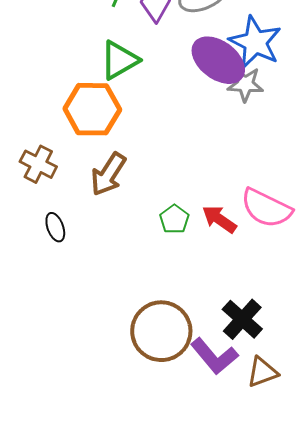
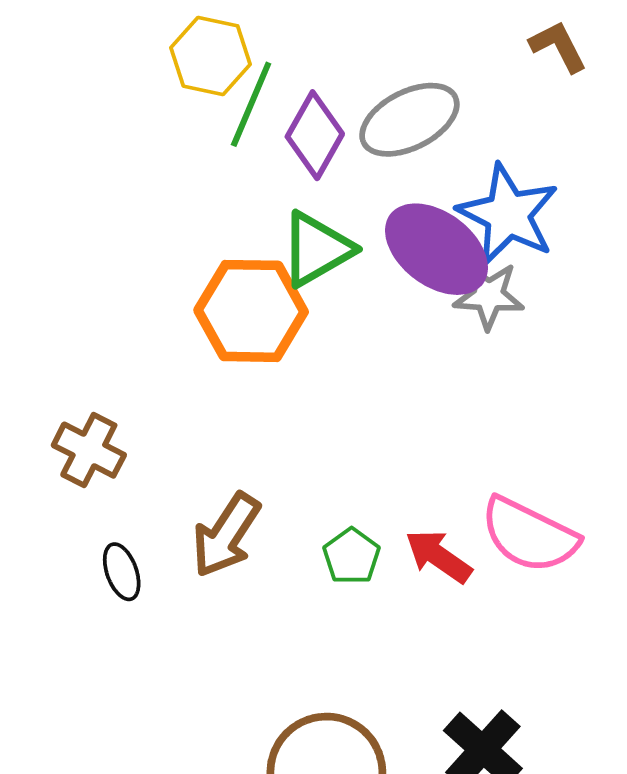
green triangle: (119, 60) -> (317, 249), moved
orange hexagon: (92, 109) -> (251, 311), moved
brown arrow: (108, 174) -> (226, 535), moved

